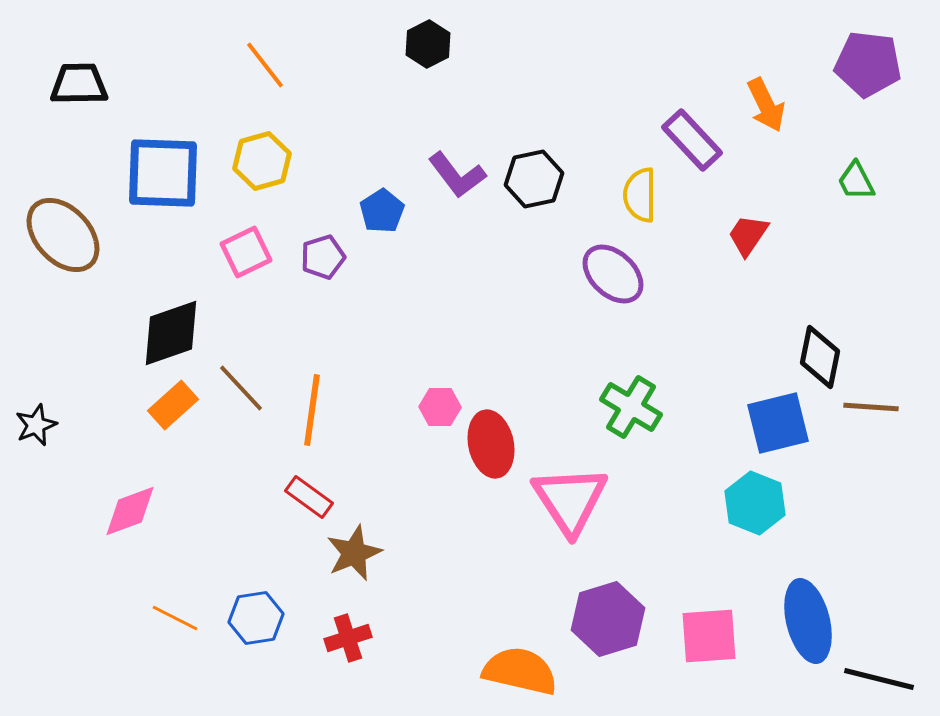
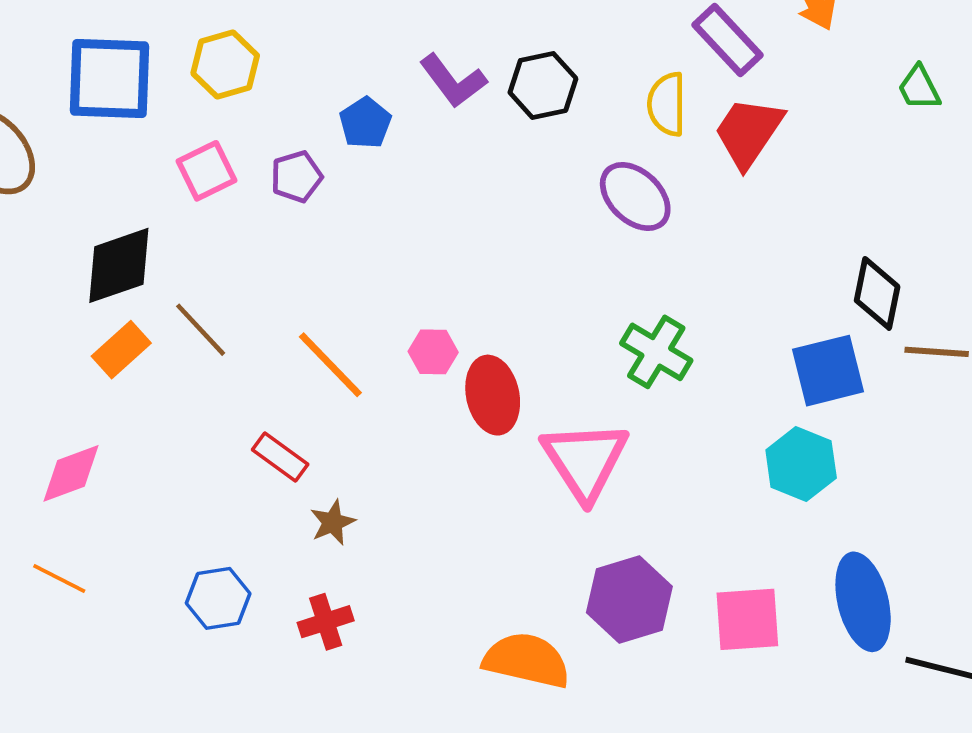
red trapezoid: (748, 235) -> (749, 132), moved, size x1.5
orange line: (312, 410) -> (330, 365), moved, turned -52
brown star: (354, 553) -> (333, 522), size x0.7
orange line: (175, 618) -> (59, 578), moved

